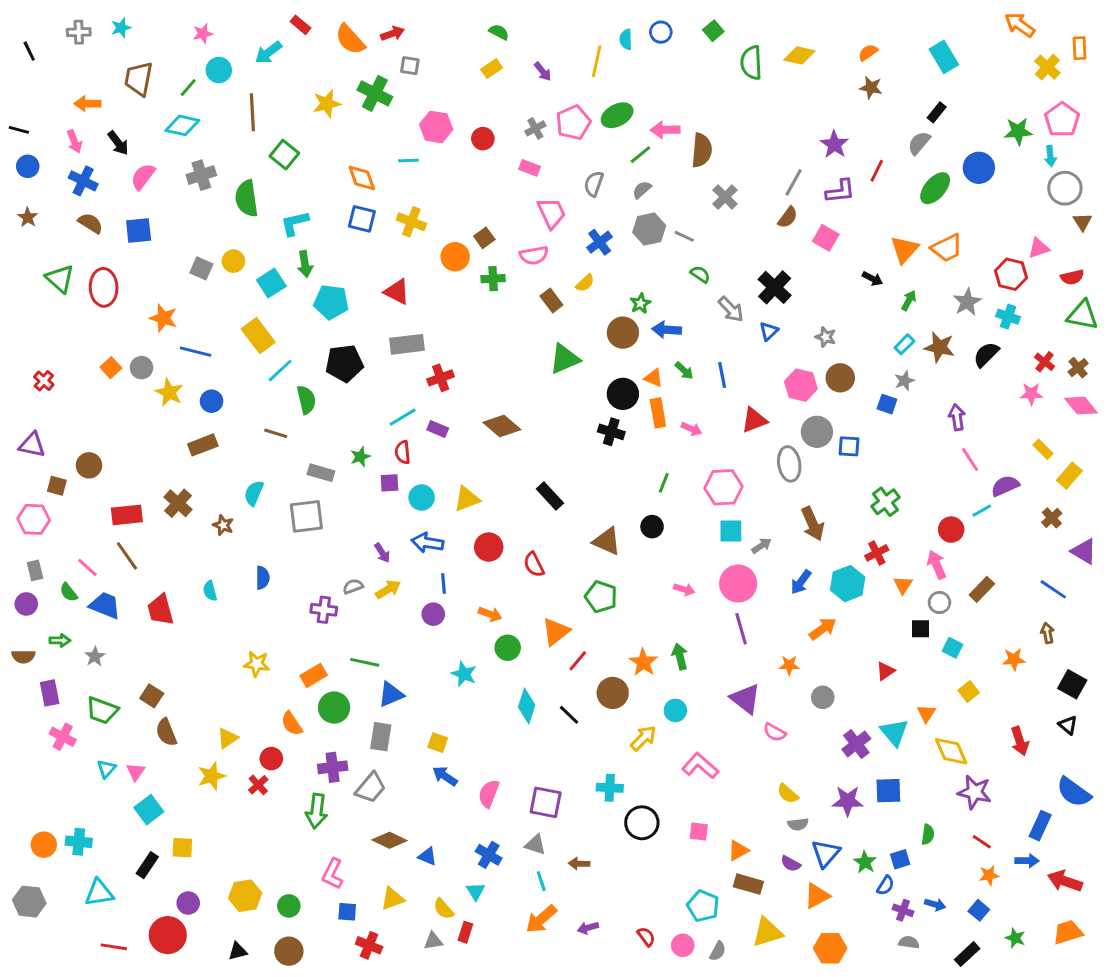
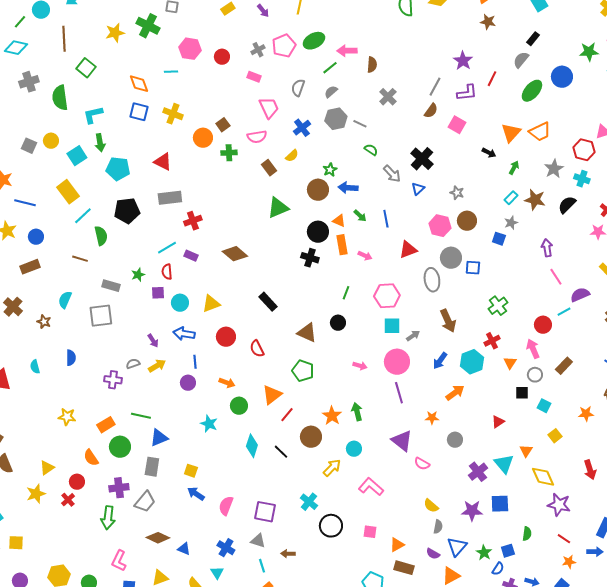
brown semicircle: (702, 150) -> (372, 65), size x0.7
cyan cross: (610, 788) -> (309, 502), turned 36
gray semicircle: (798, 824) -> (438, 527), turned -72

